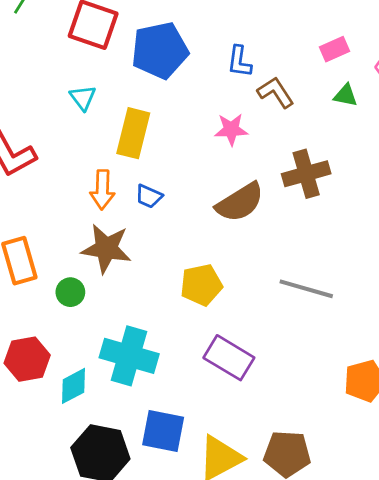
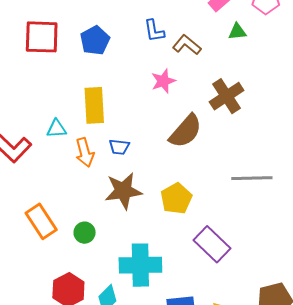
blue pentagon: (160, 50) -> (95, 40), size x0.7
cyan triangle: (83, 98) -> (57, 129), moved, turned -40
brown star: (106, 248) -> (123, 191), moved
purple rectangle: (229, 358) -> (212, 244), turned 30

